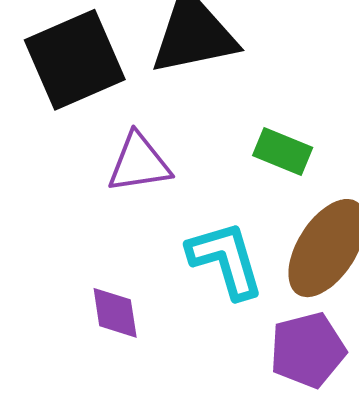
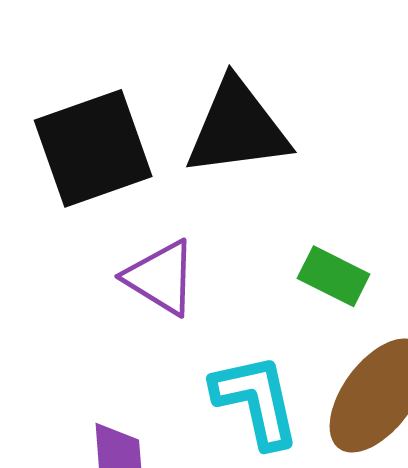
purple triangle: (139, 163) -> (161, 278), turned 36

